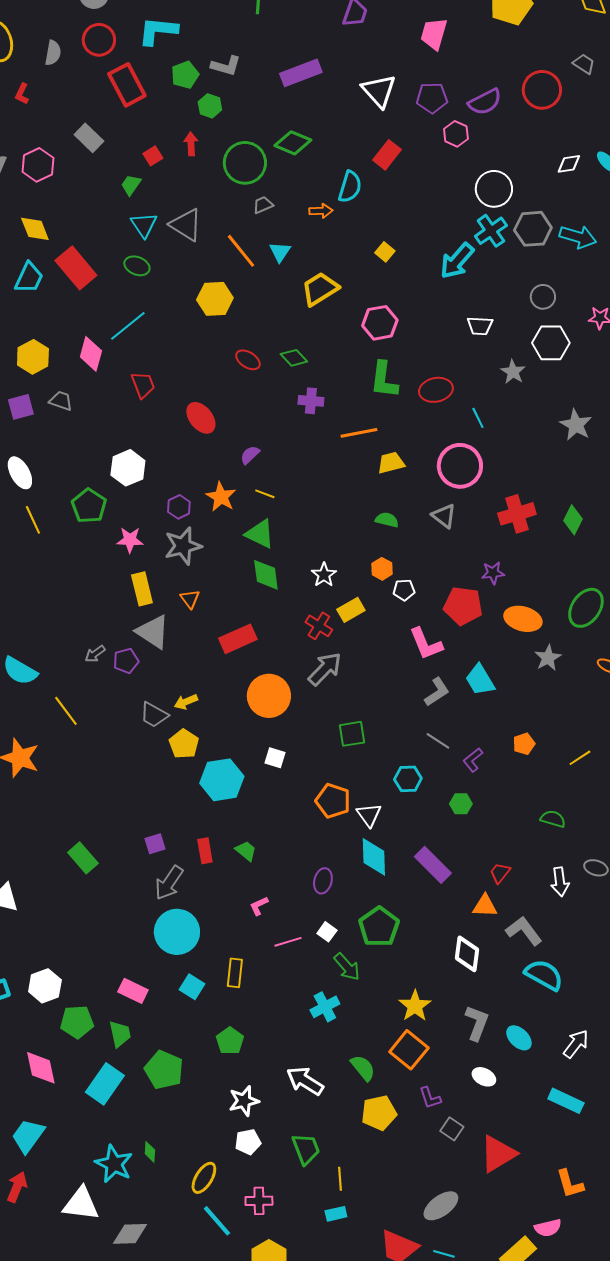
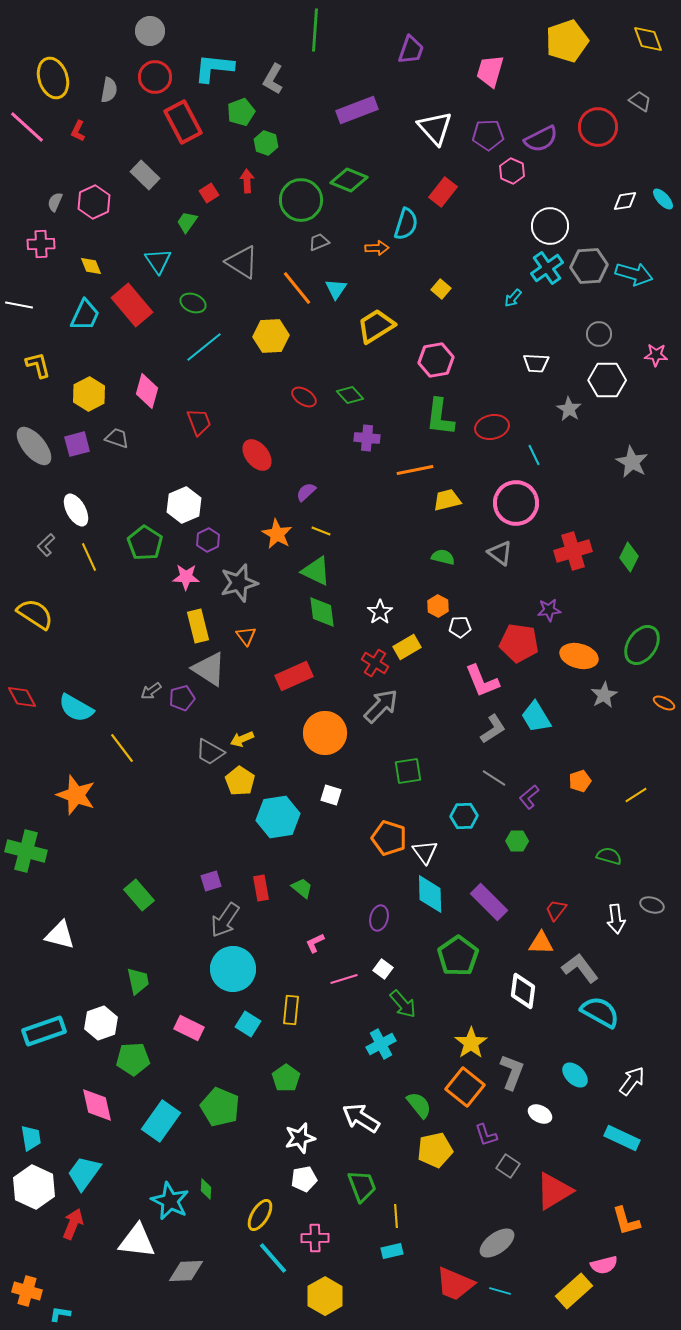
gray L-shape: (226, 66) -> (273, 79), moved, turned 104
cyan triangle: (144, 225) -> (158, 261), moved
yellow diamond: (35, 229) -> (91, 266), size x0.7
cyan arrow: (457, 261) -> (513, 298), size x0.5
cyan line: (128, 326) -> (204, 347), moved
purple hexagon: (179, 507) -> (208, 540), moved
green pentagon: (379, 927) -> (458, 956), moved
gray L-shape: (477, 1023) -> (512, 1072), moved
green trapezoid: (120, 1034) -> (138, 981), moved

